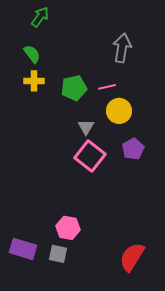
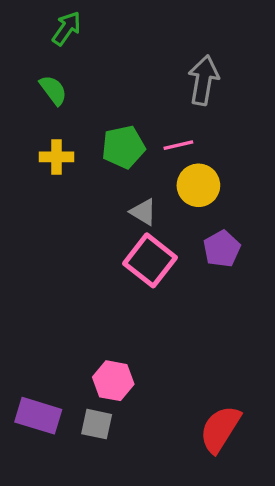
yellow cross: (34, 81) -> (57, 157), moved
gray triangle: (86, 127) -> (143, 212), turned -30

